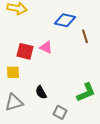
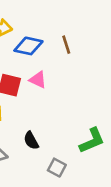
blue diamond: (65, 20) -> (28, 46), moved
brown line: (85, 36) -> (66, 45), moved

